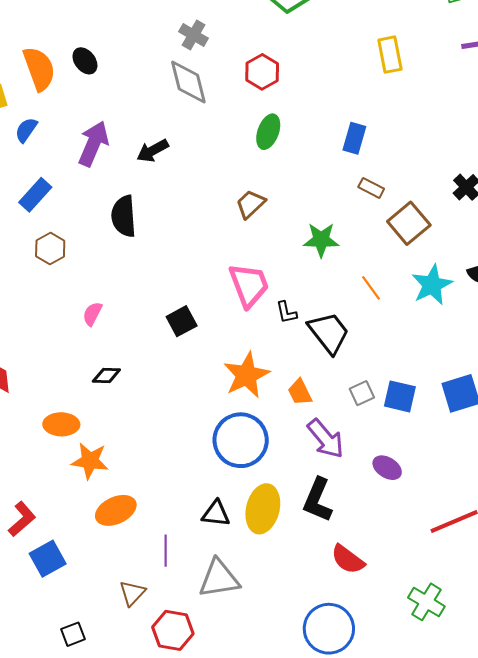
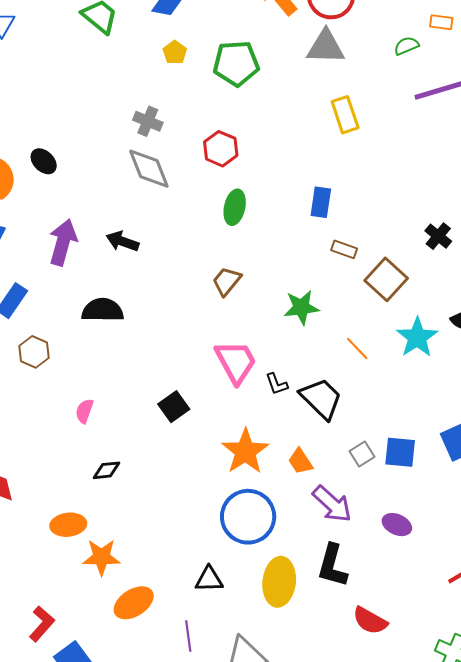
black arrow: (153, 151) -> (122, 241), turned 56
black semicircle: (124, 216) -> (103, 310), turned 102
black triangle: (216, 514) -> (209, 579), moved

